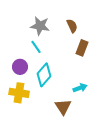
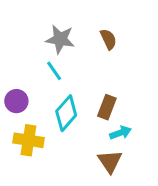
brown rectangle: (82, 48) -> (107, 107), moved
purple circle: (20, 67) -> (16, 101), moved
brown triangle: (63, 107) -> (110, 161), moved

